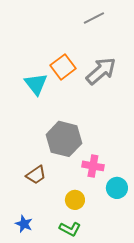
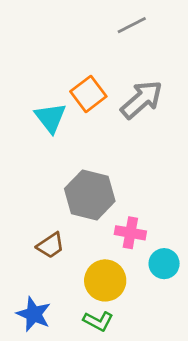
yellow circle: (75, 200) -> (105, 280), size x1.5
blue star: (24, 224) -> (34, 314), size x1.4

